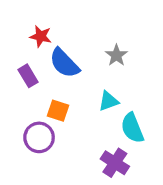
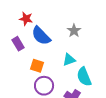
purple circle: (39, 137) -> (44, 86), moved

